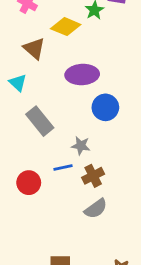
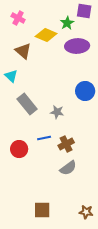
purple ellipse: (82, 75) -> (77, 46), moved
blue circle: (105, 107) -> (85, 91), moved
gray star: (81, 146) -> (57, 112), moved

